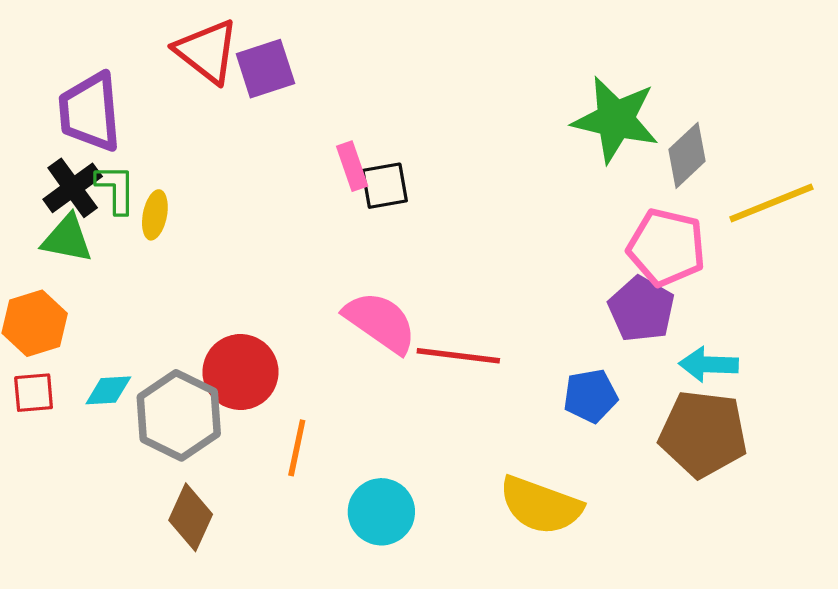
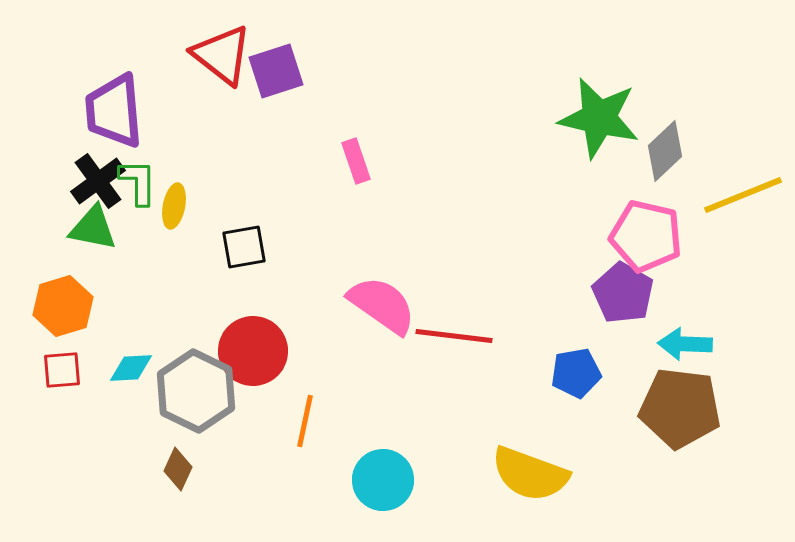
black square: (385, 186) -> (244, 247), moved
brown diamond: (191, 517) -> (178, 469), moved, size x0.7

